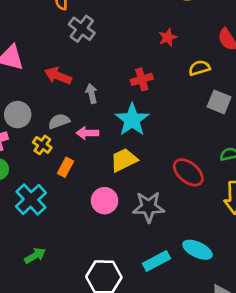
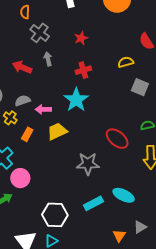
red star: (168, 37) -> (81, 38), moved
gray arrow: (92, 94) -> (48, 59), moved
yellow trapezoid: (124, 160) -> (57, 131), moved
pink circle: (105, 201) -> (20, 178), moved

